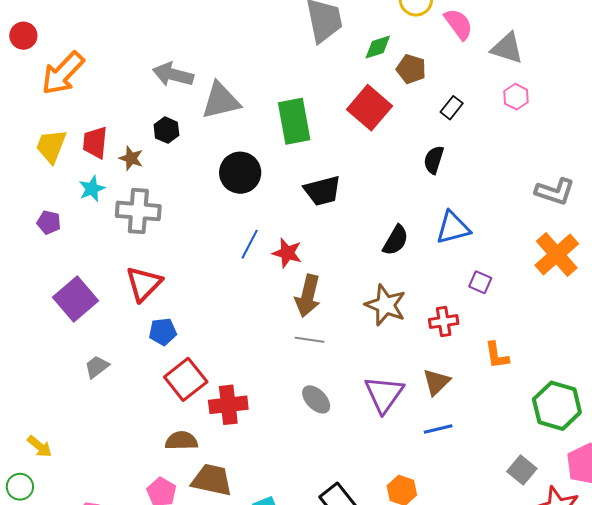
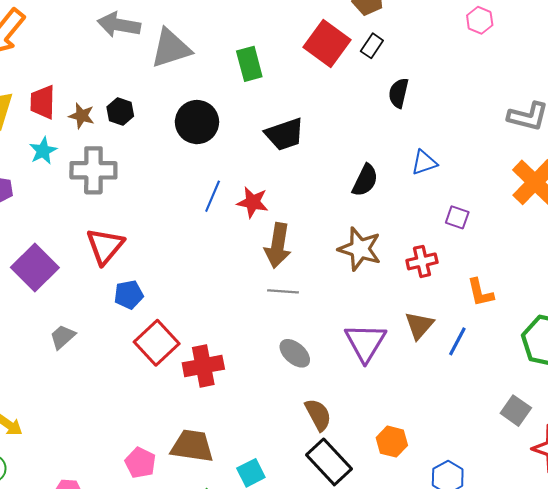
black rectangle: (452, 108) -> (372, 46), moved
green rectangle: (294, 121) -> (249, 64), size x0.7
black hexagon: (166, 130) -> (120, 111), moved
blue triangle: (453, 228) -> (424, 163), size x0.7
blue line: (438, 429) -> (457, 341), moved, turned -44
brown semicircle: (181, 441) -> (318, 415), moved, turned 68

